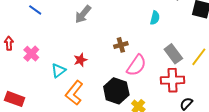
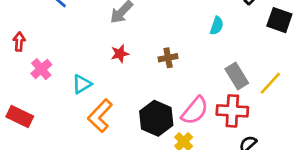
pink cross: (31, 54) -> (41, 69), moved
red star: (80, 60) -> (120, 54), moved
pink semicircle: (136, 65) -> (195, 111), moved

